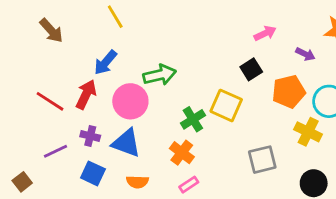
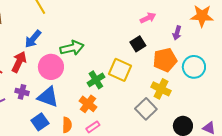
purple arrow: (305, 54) -> (177, 33), turned 80
yellow cross: (308, 132) -> (161, 89), moved
gray square: (262, 160) -> (146, 109), turned -30
blue square: (93, 173) -> (40, 122), moved, turned 30
orange semicircle: (137, 182) -> (67, 125), moved, turned -91

